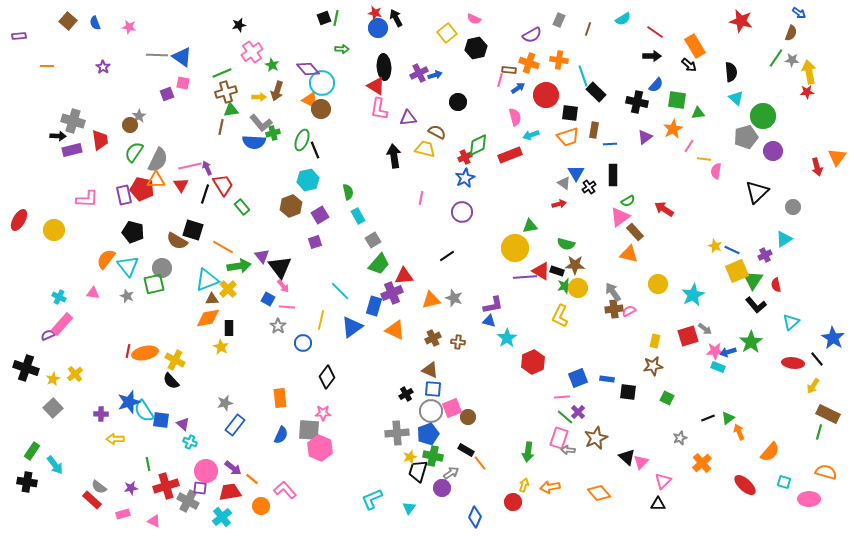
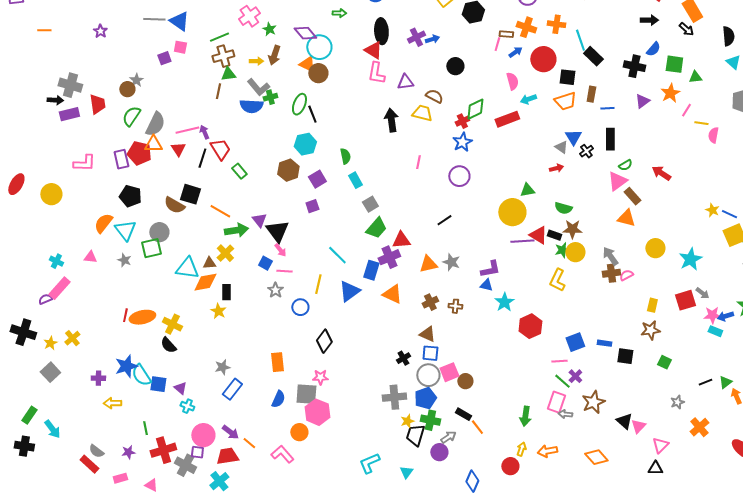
cyan triangle: (207, 280) -> (187, 268), moved, turned 30
orange circle: (261, 506) -> (299, 432), moved

